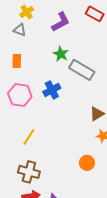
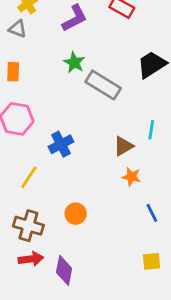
blue cross: (52, 90) -> (61, 144), moved
orange circle: (87, 163) -> (76, 214), moved

